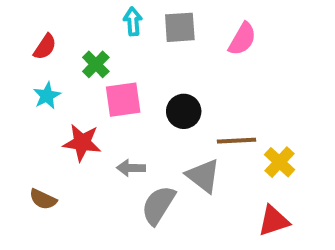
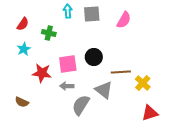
green cross: (96, 64) -> (49, 33), turned -32
pink square: (123, 100) -> (68, 64), moved
red triangle: (274, 221) -> (150, 113), moved

